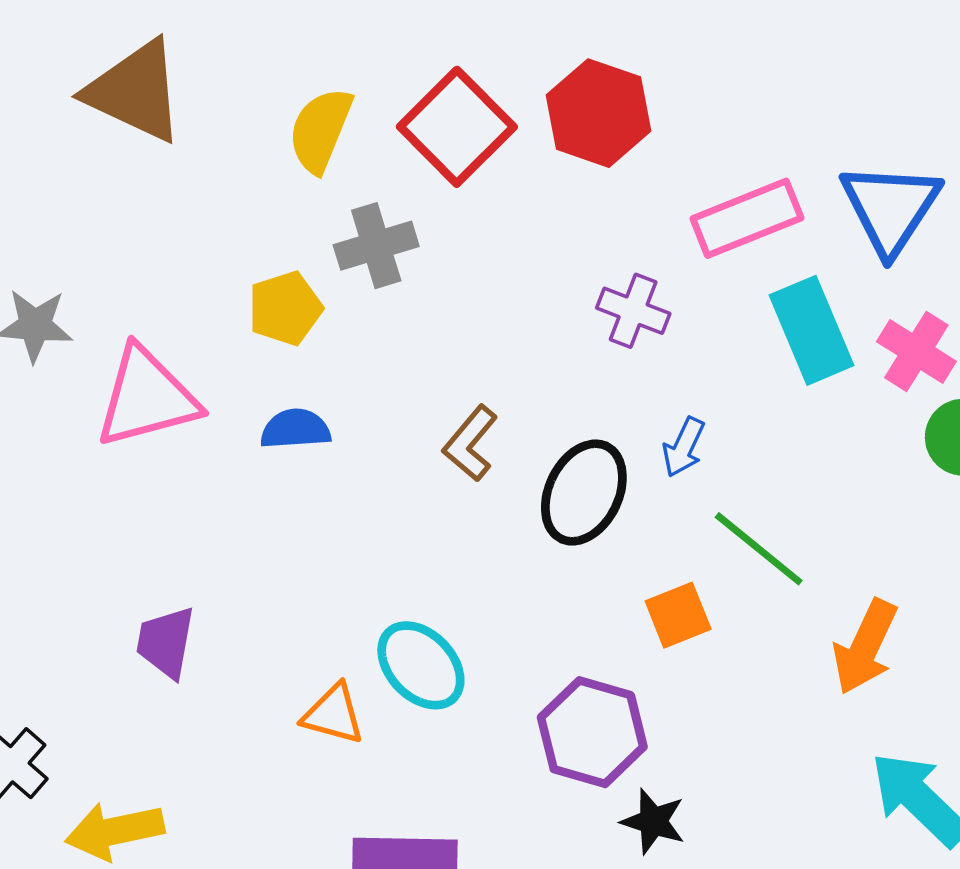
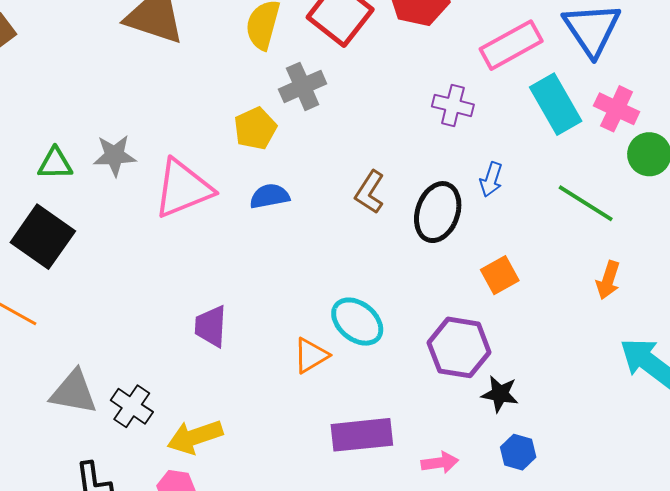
green line: (759, 549) -> (586, 203), moved
orange arrow: (865, 647) -> (608, 280), size x0.7
orange triangle: (333, 714) -> (311, 355), turned -39

